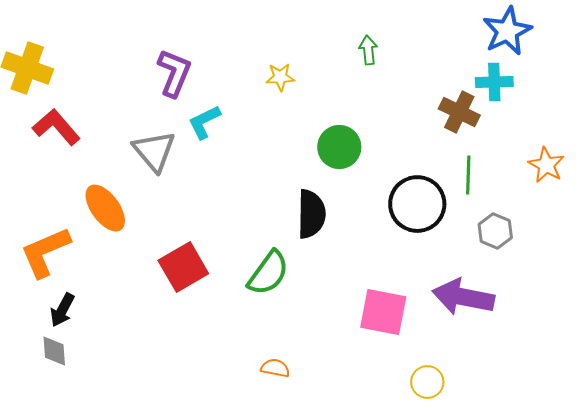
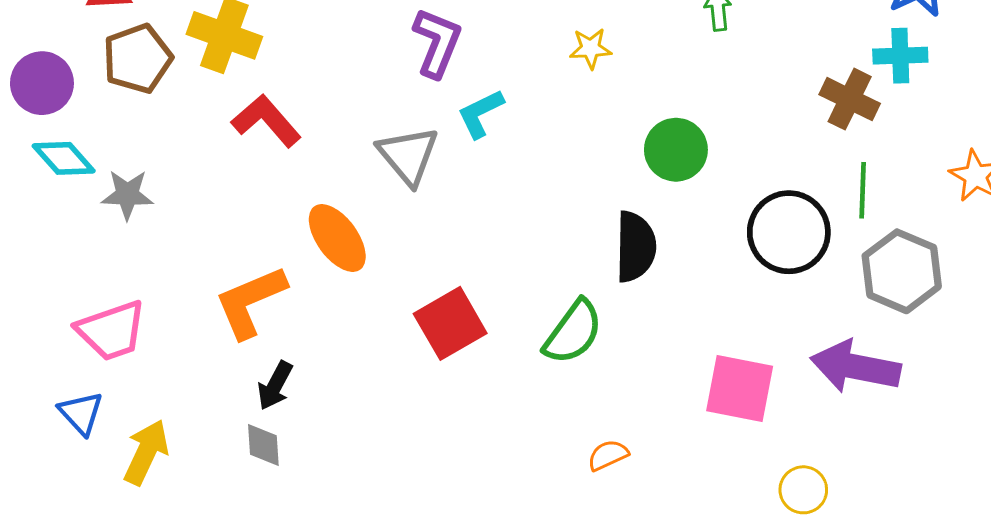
gray hexagon: (495, 231) -> (902, 271), size x1.6
orange semicircle: (275, 368) -> (608, 455), moved, turned -36

